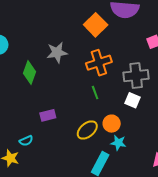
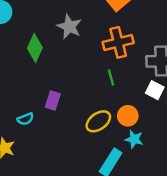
gray star: (57, 52) -> (69, 27), turned 30
purple rectangle: (48, 115) -> (53, 100), turned -63
cyan semicircle: (26, 141) -> (25, 119), moved

